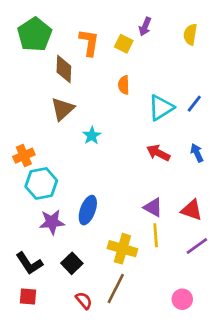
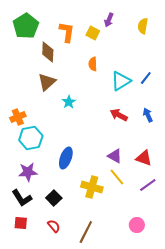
purple star: (52, 222) -> (28, 172), moved
yellow line: (156, 235) -> (117, 177), turned -36
brown line: (116, 289) -> (86, 232), moved
red semicircle: (84, 301) -> (54, 226), moved

